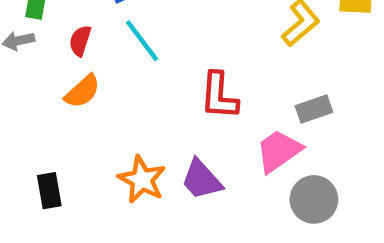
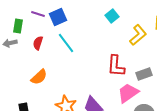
orange semicircle: (82, 91) -> (39, 77), moved
red L-shape: (219, 96) -> (116, 66), moved

